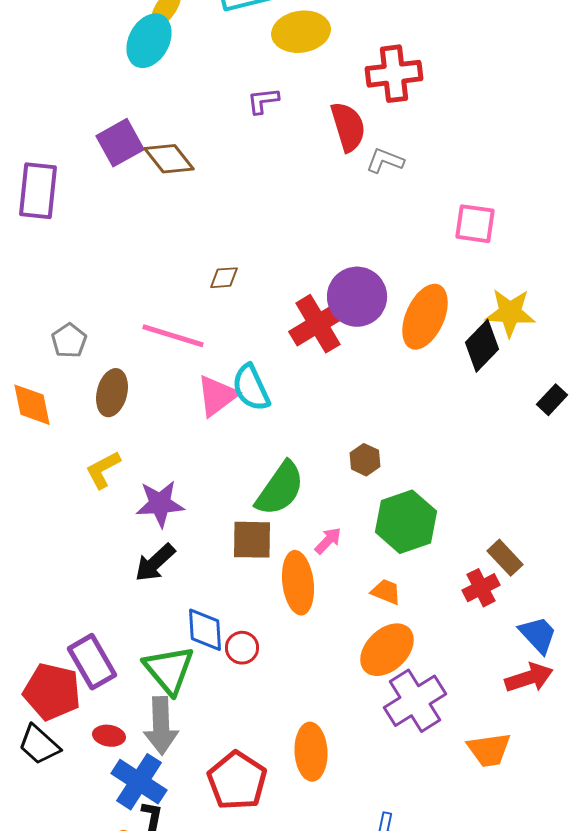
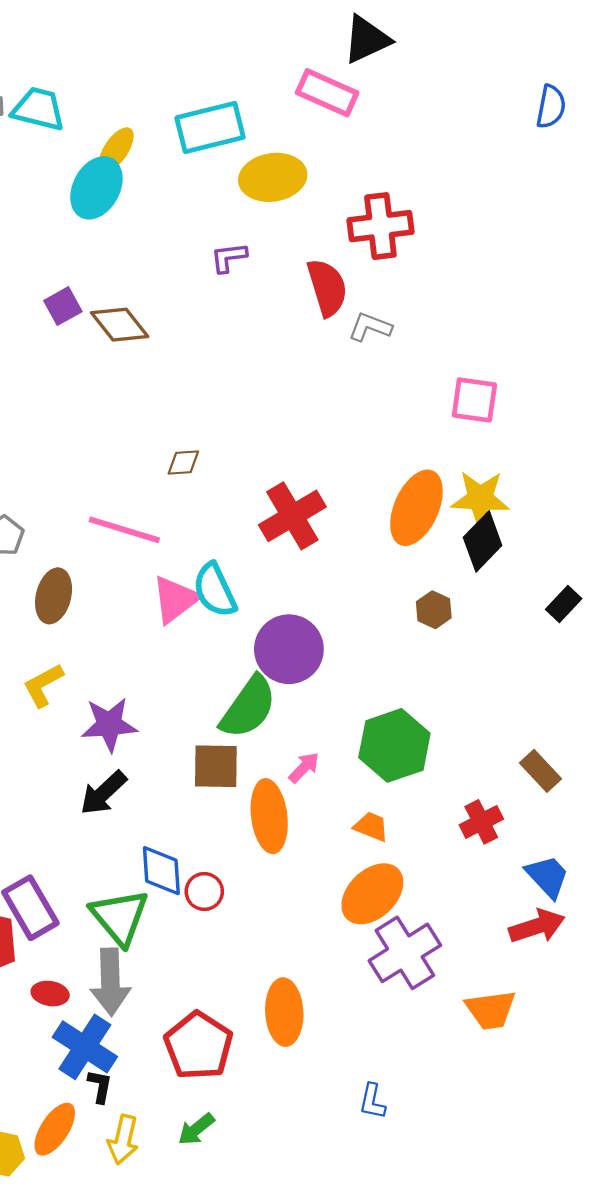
purple square: (120, 143) -> (63, 306), size x0.7
purple circle: (357, 297) -> (289, 649), moved
yellow star: (510, 313) -> (480, 499), moved
brown hexagon: (365, 460) -> (434, 610), moved
brown rectangle: (505, 558) -> (540, 771), moved

